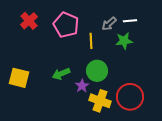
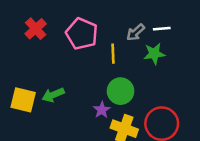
green arrow: (61, 74) -> (53, 95), moved

